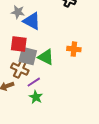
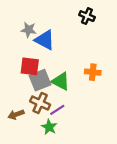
gray square: (28, 56) -> (40, 80), turned -36
brown cross: (20, 69) -> (40, 103), moved
purple line: (34, 82) -> (57, 110), moved

